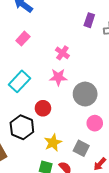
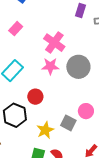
pink cross: (62, 53) -> (54, 43), size x1.5
gray circle: (85, 94) -> (78, 67), moved
gray square: (81, 148) -> (68, 123), moved

